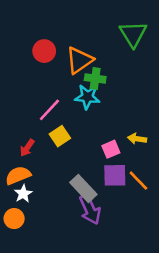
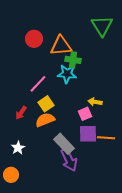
orange triangle: (80, 60) -> (61, 46), turned 30
yellow arrow: (137, 139) -> (95, 102), moved
orange semicircle: (18, 175) -> (45, 120), moved
orange line: (138, 181) -> (106, 138), turned -42
orange circle: (14, 219) -> (11, 175), moved

